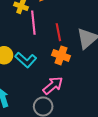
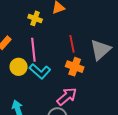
pink line: (33, 23) -> (33, 50), moved

